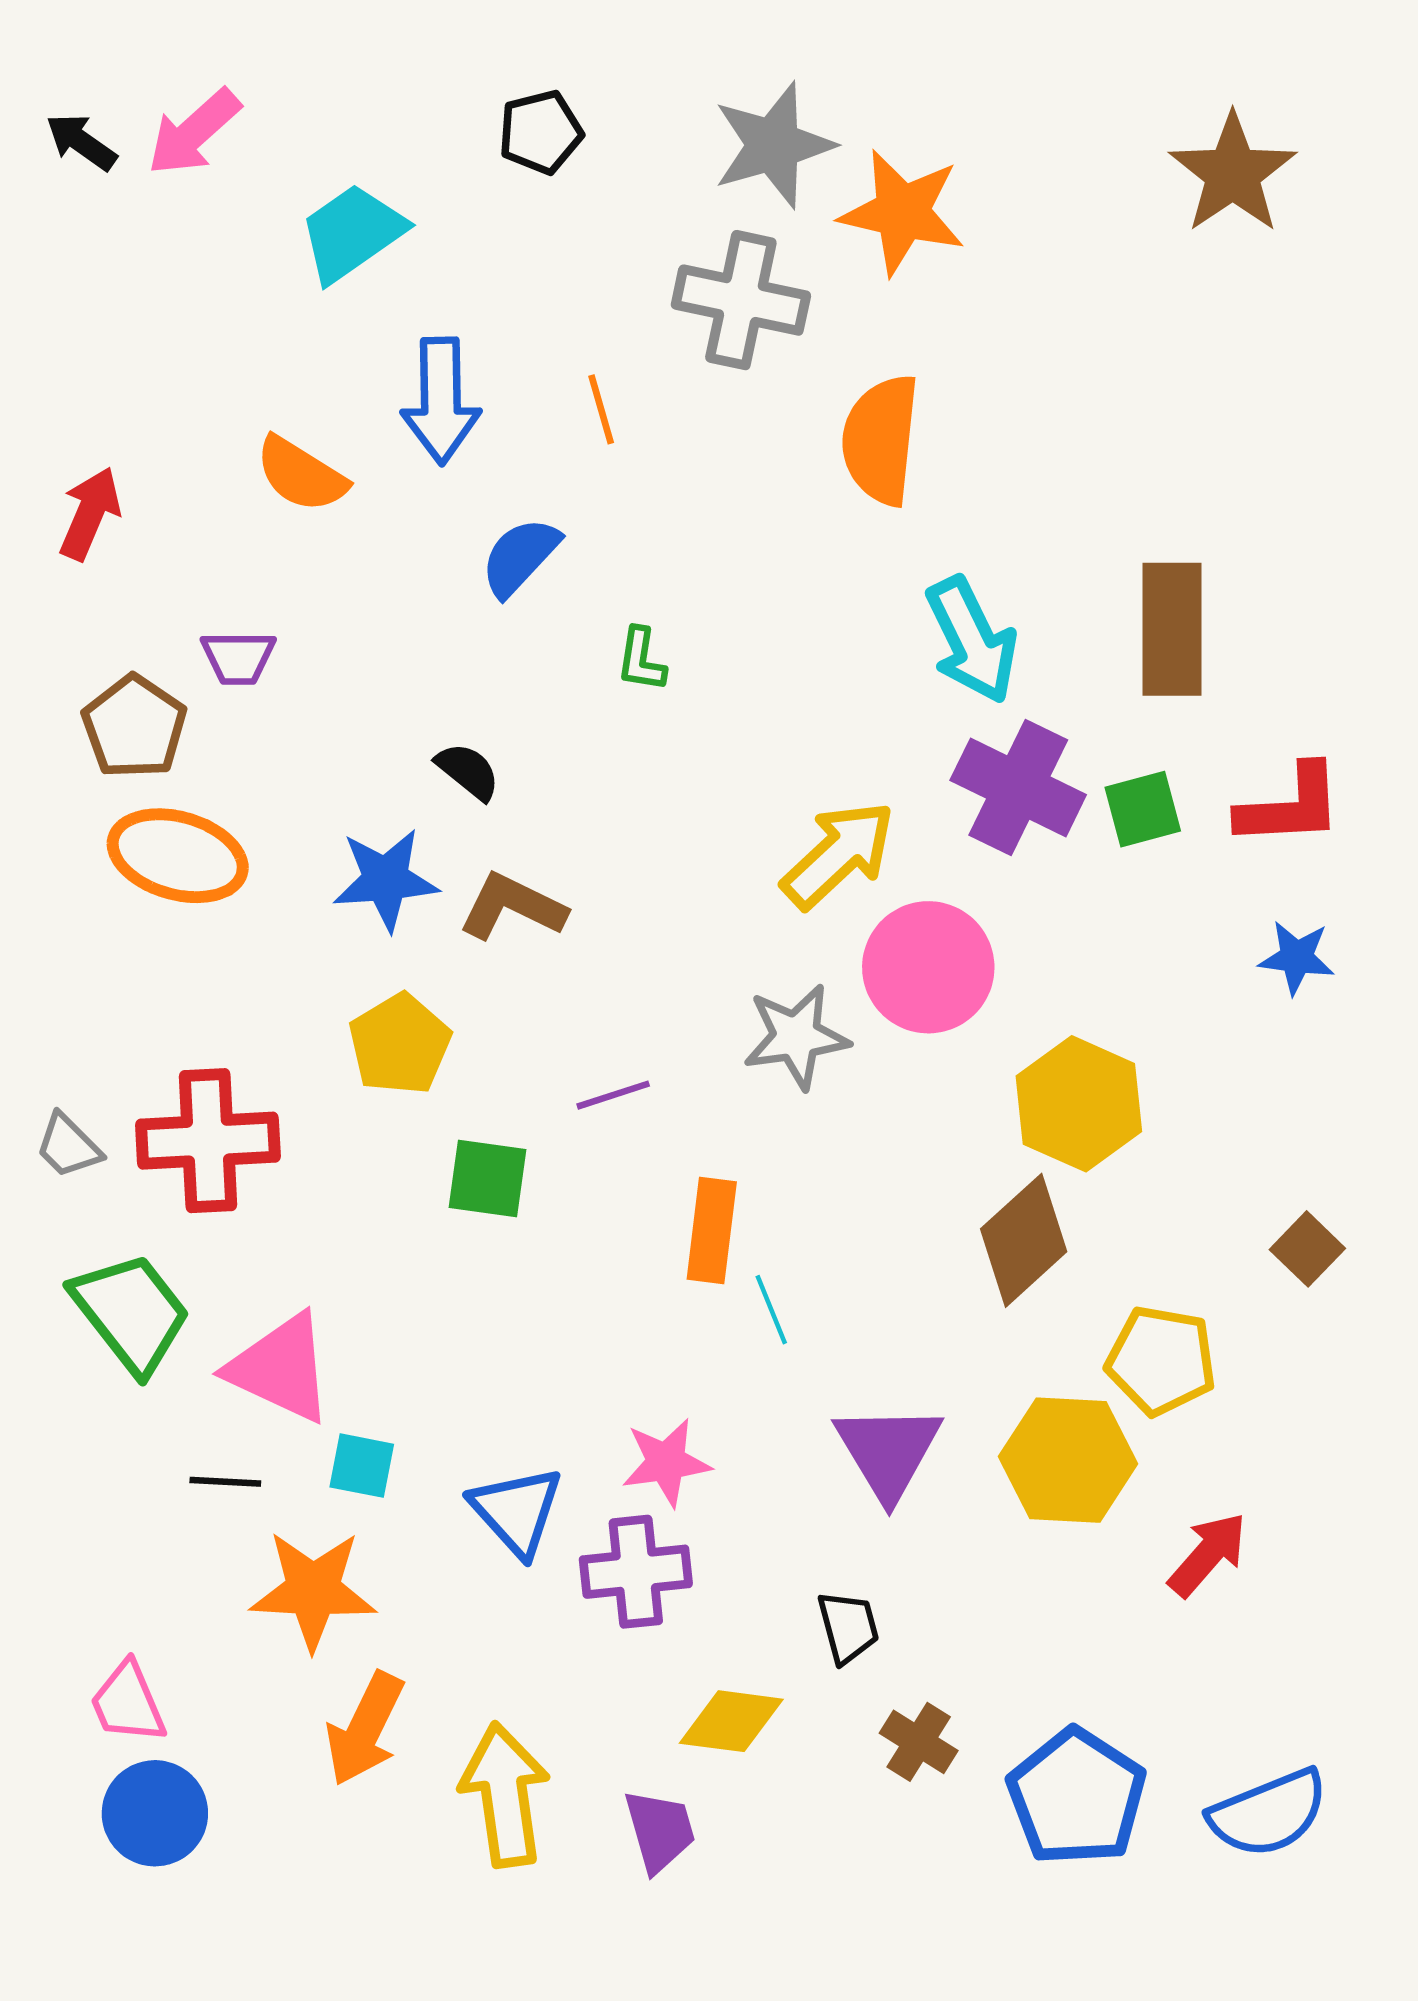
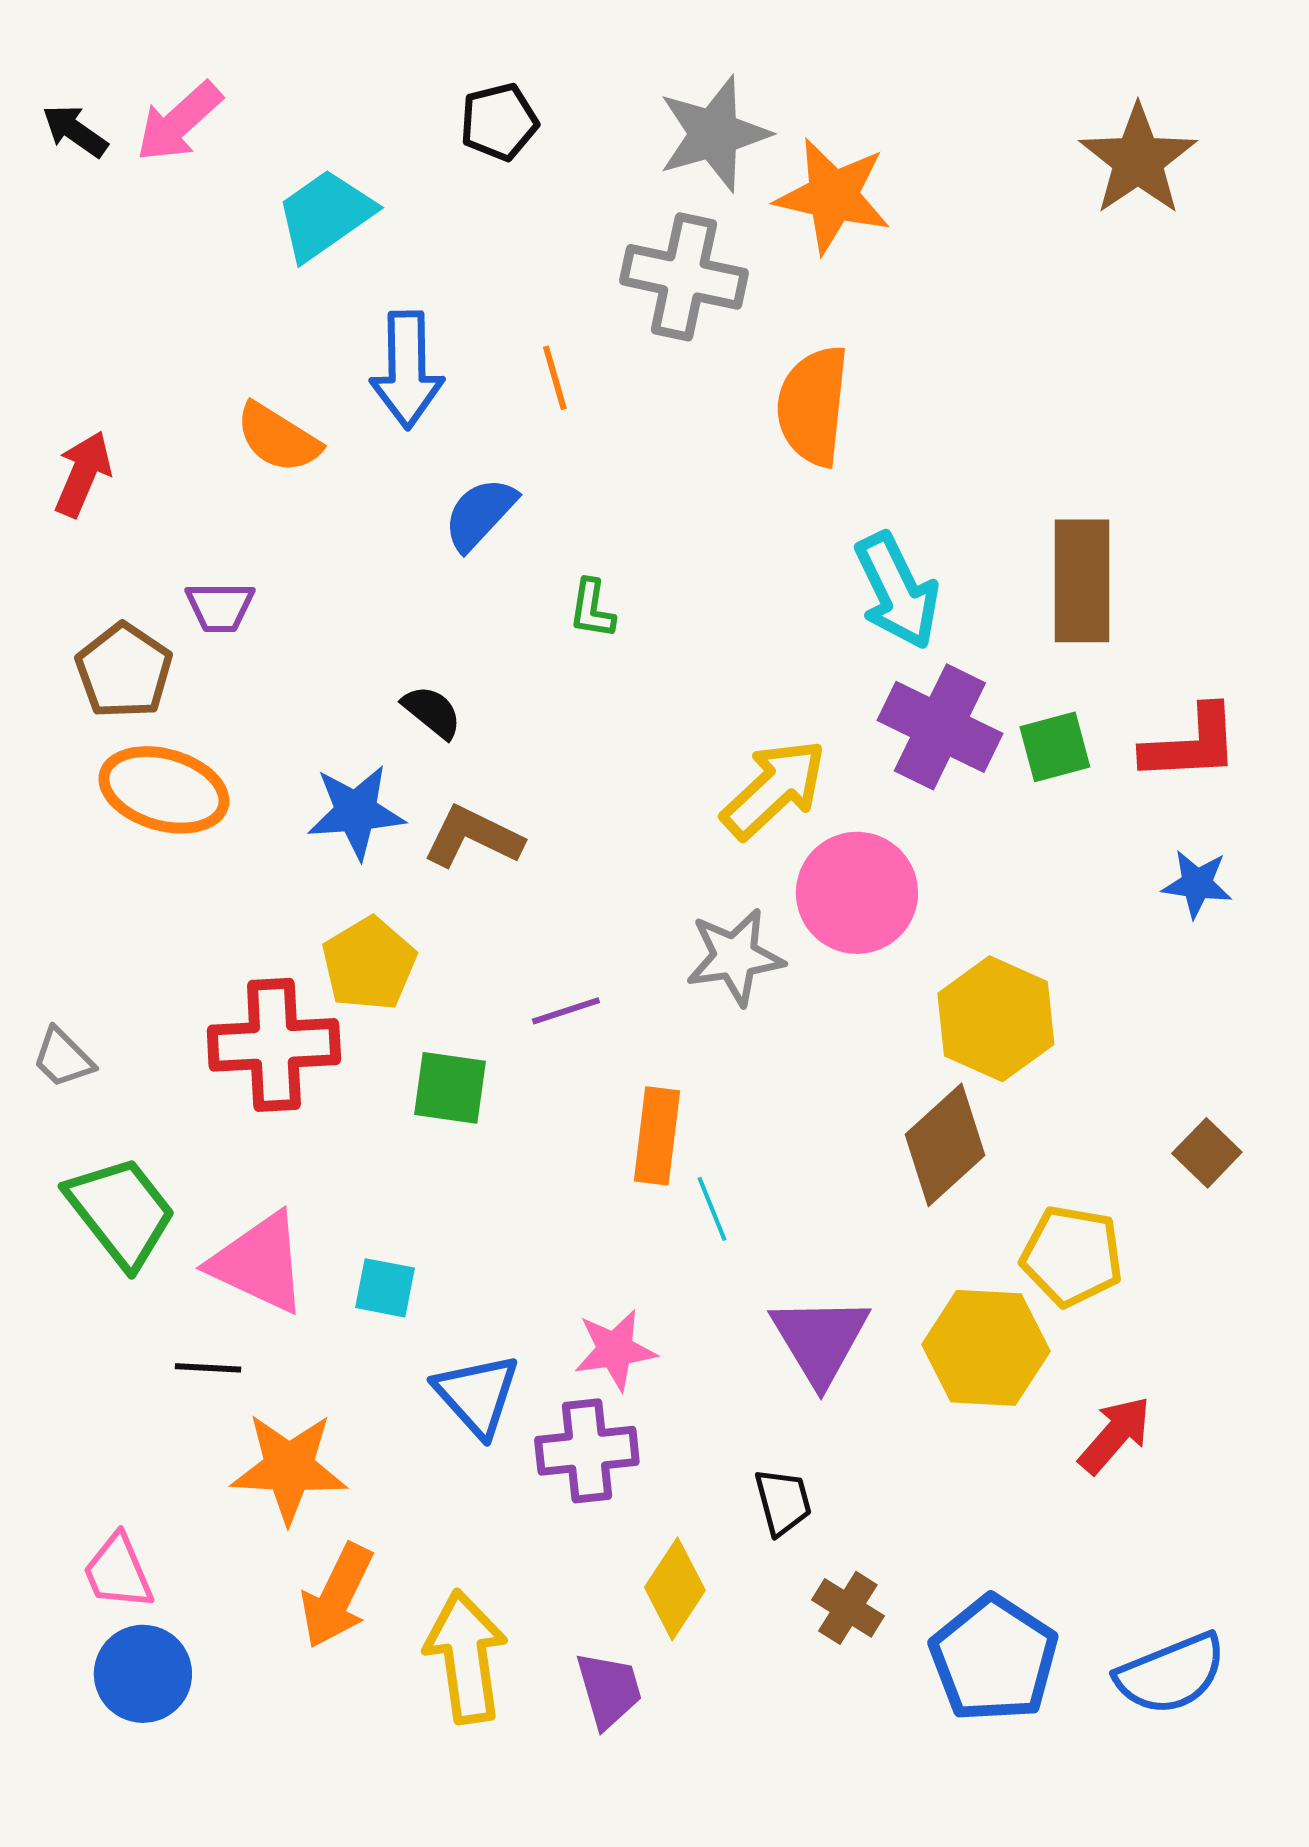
red cross: (208, 1141) -> (274, 1045), moved
cyan square: (362, 1466) -> (385, 1288), moved
yellow diamond: (731, 1721) -> (675, 1589), turned -64

